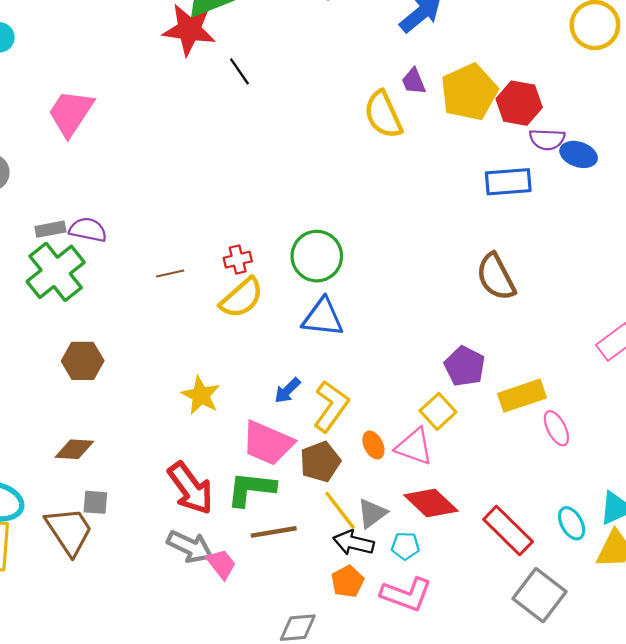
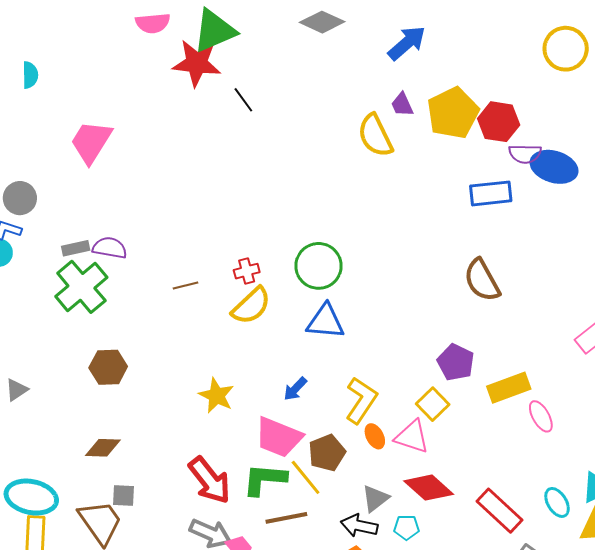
blue ellipse: (579, 154) -> (554, 167), size x1.4
yellow L-shape: (331, 406) -> (361, 400), moved
yellow line: (340, 510) -> (306, 477), moved

